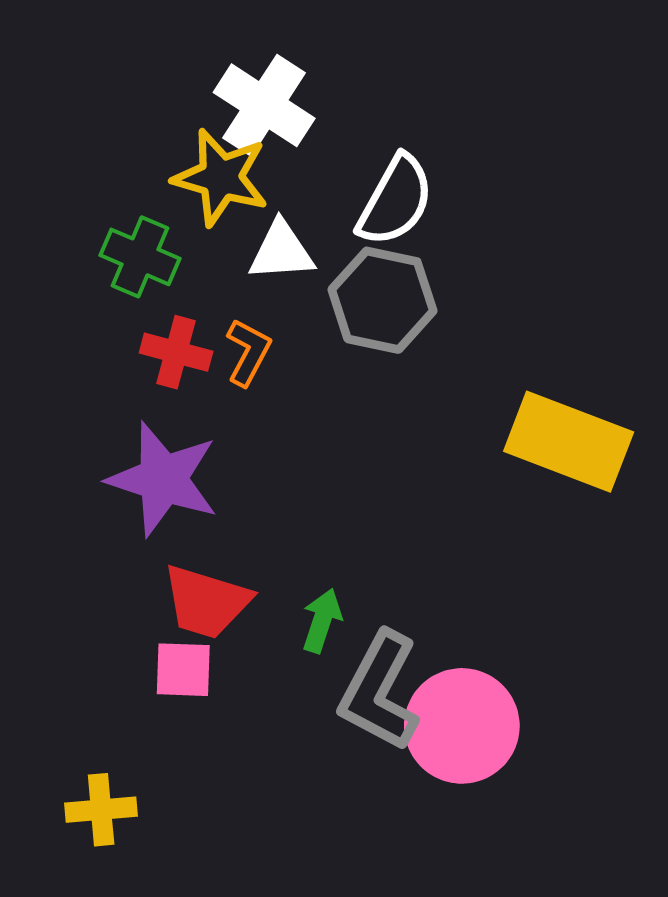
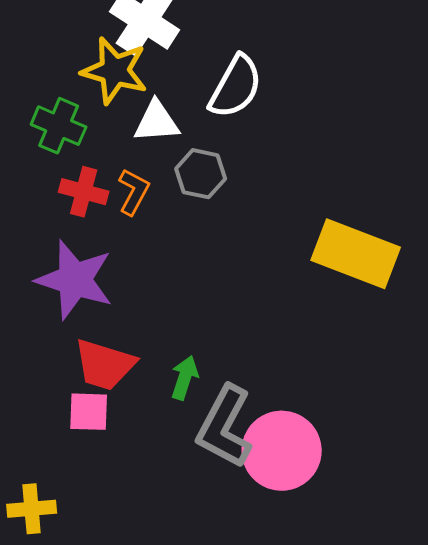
gray hexagon: (382, 300) -> (201, 174), moved, size x0.7

